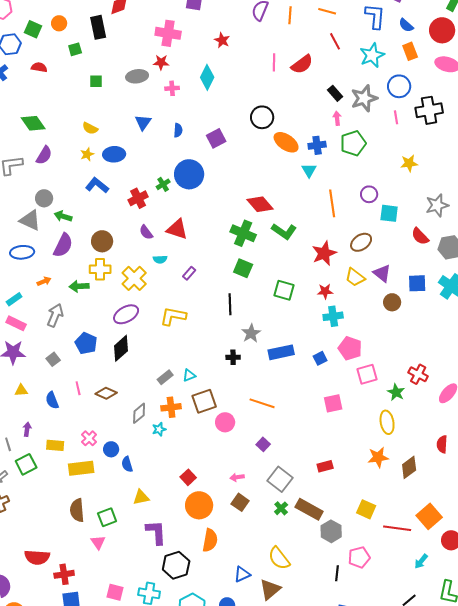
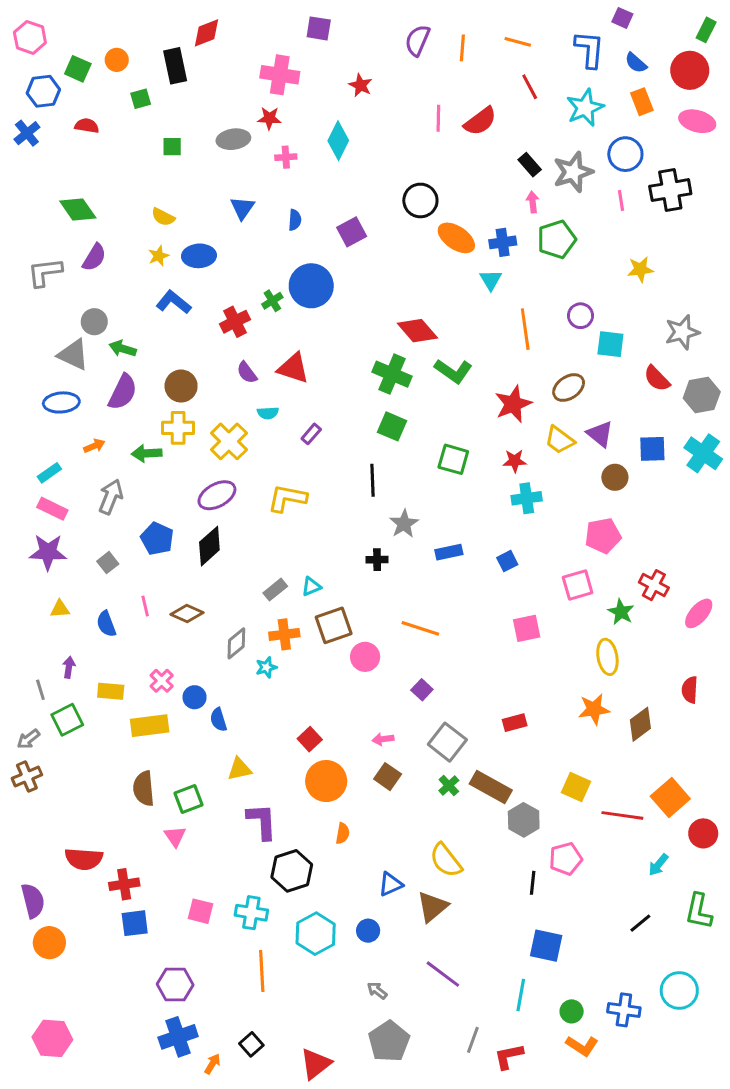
pink pentagon: (350, 348) -> (603, 536), moved, turned -30
blue rectangle: (281, 352) -> (449, 552), size x0.7
orange semicircle: (210, 540) -> (343, 833), size x0.6

